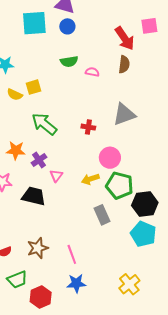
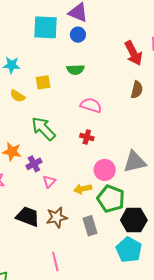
brown semicircle: (124, 64) -> (137, 90), moved
pink semicircle: (92, 72) -> (91, 105), moved, size x1.5
yellow square: (34, 87) -> (43, 82), moved
gray triangle: (124, 114) -> (135, 162), moved
black trapezoid: (34, 196) -> (28, 217), moved
brown star: (38, 248) -> (57, 217), moved

